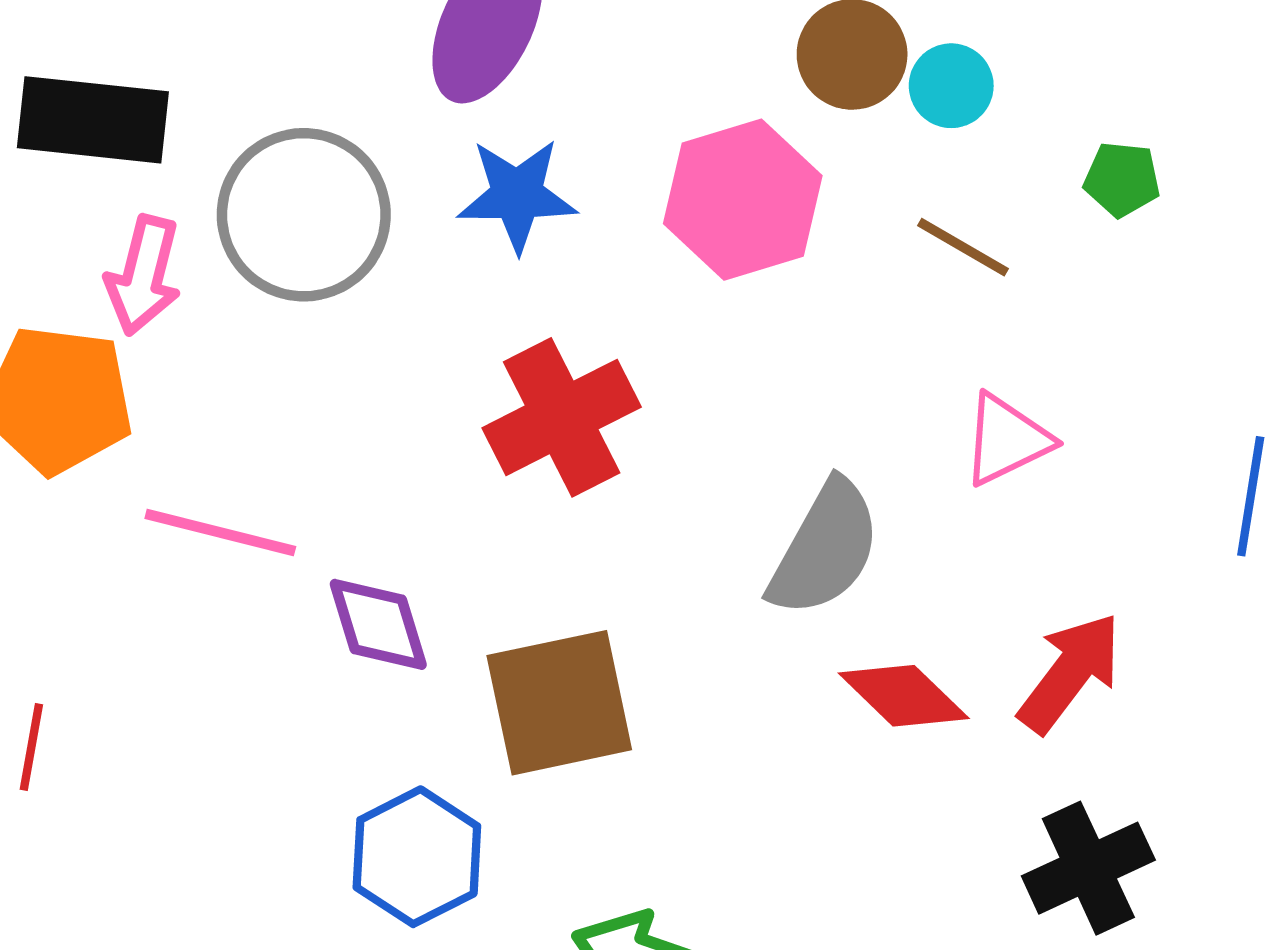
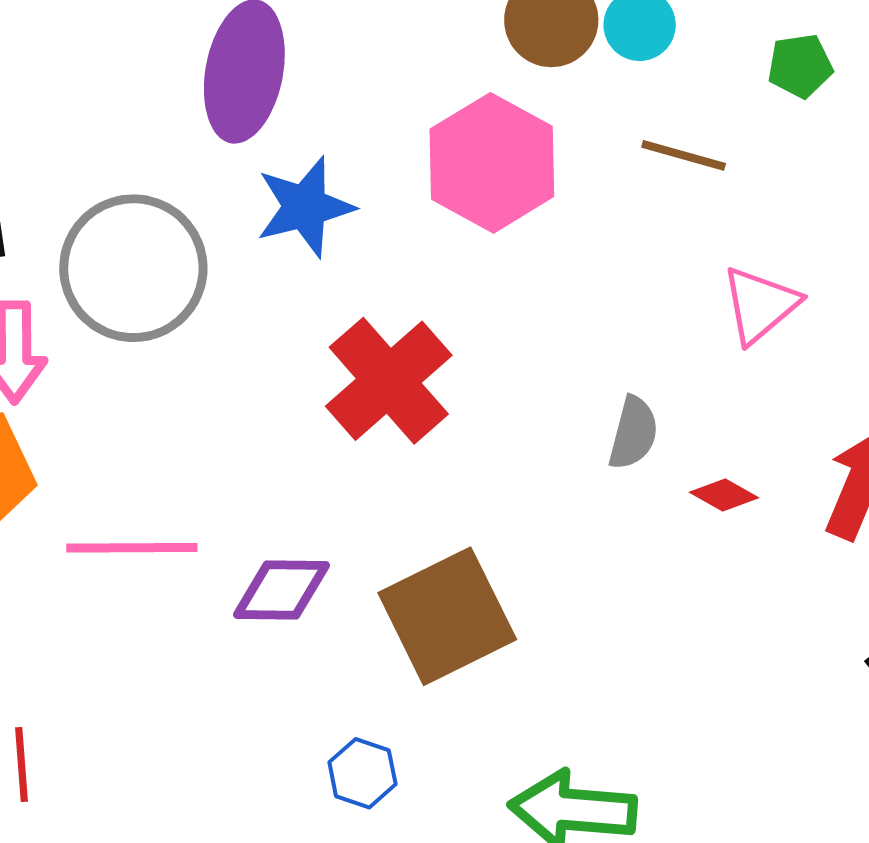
gray semicircle: (825, 549) -> (633, 433), size x0.6
purple diamond: (378, 624) -> (281, 590), turned -58
red diamond: (904, 696) -> (724, 495), moved, size x0.6
blue hexagon: (417, 857) -> (362, 773), size x0.6

